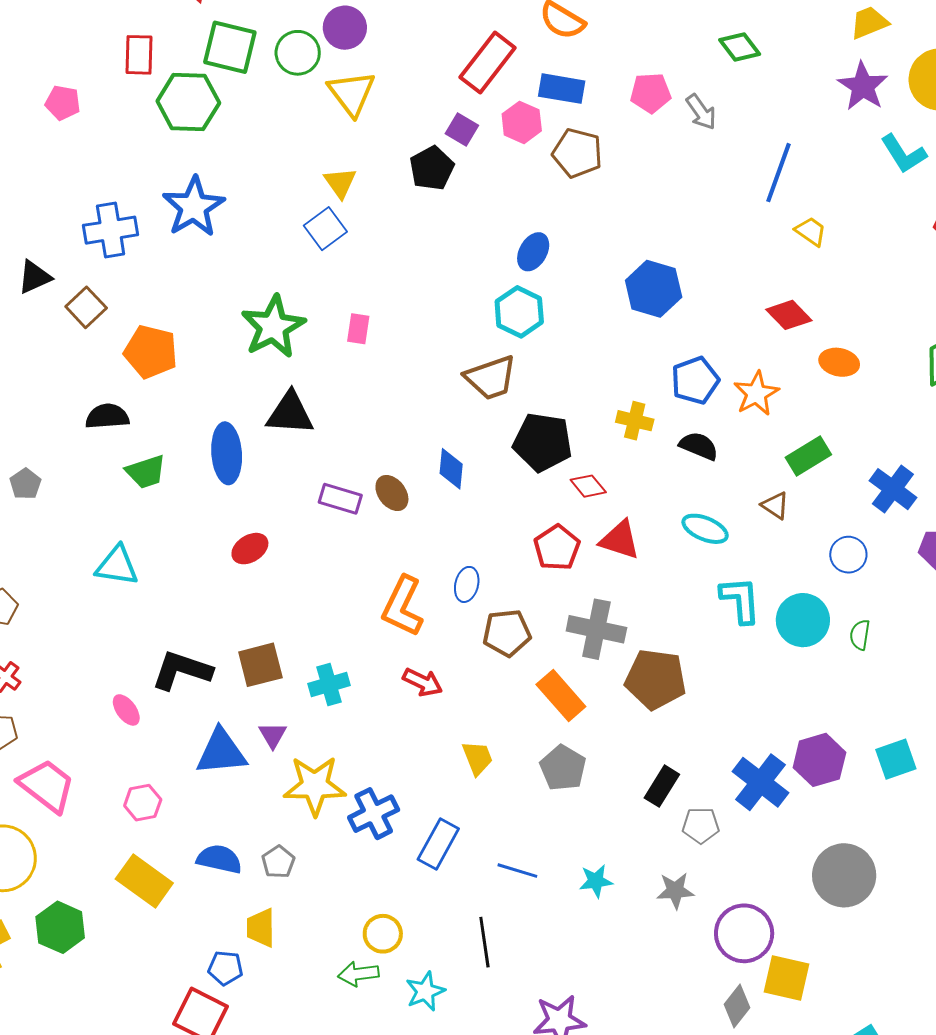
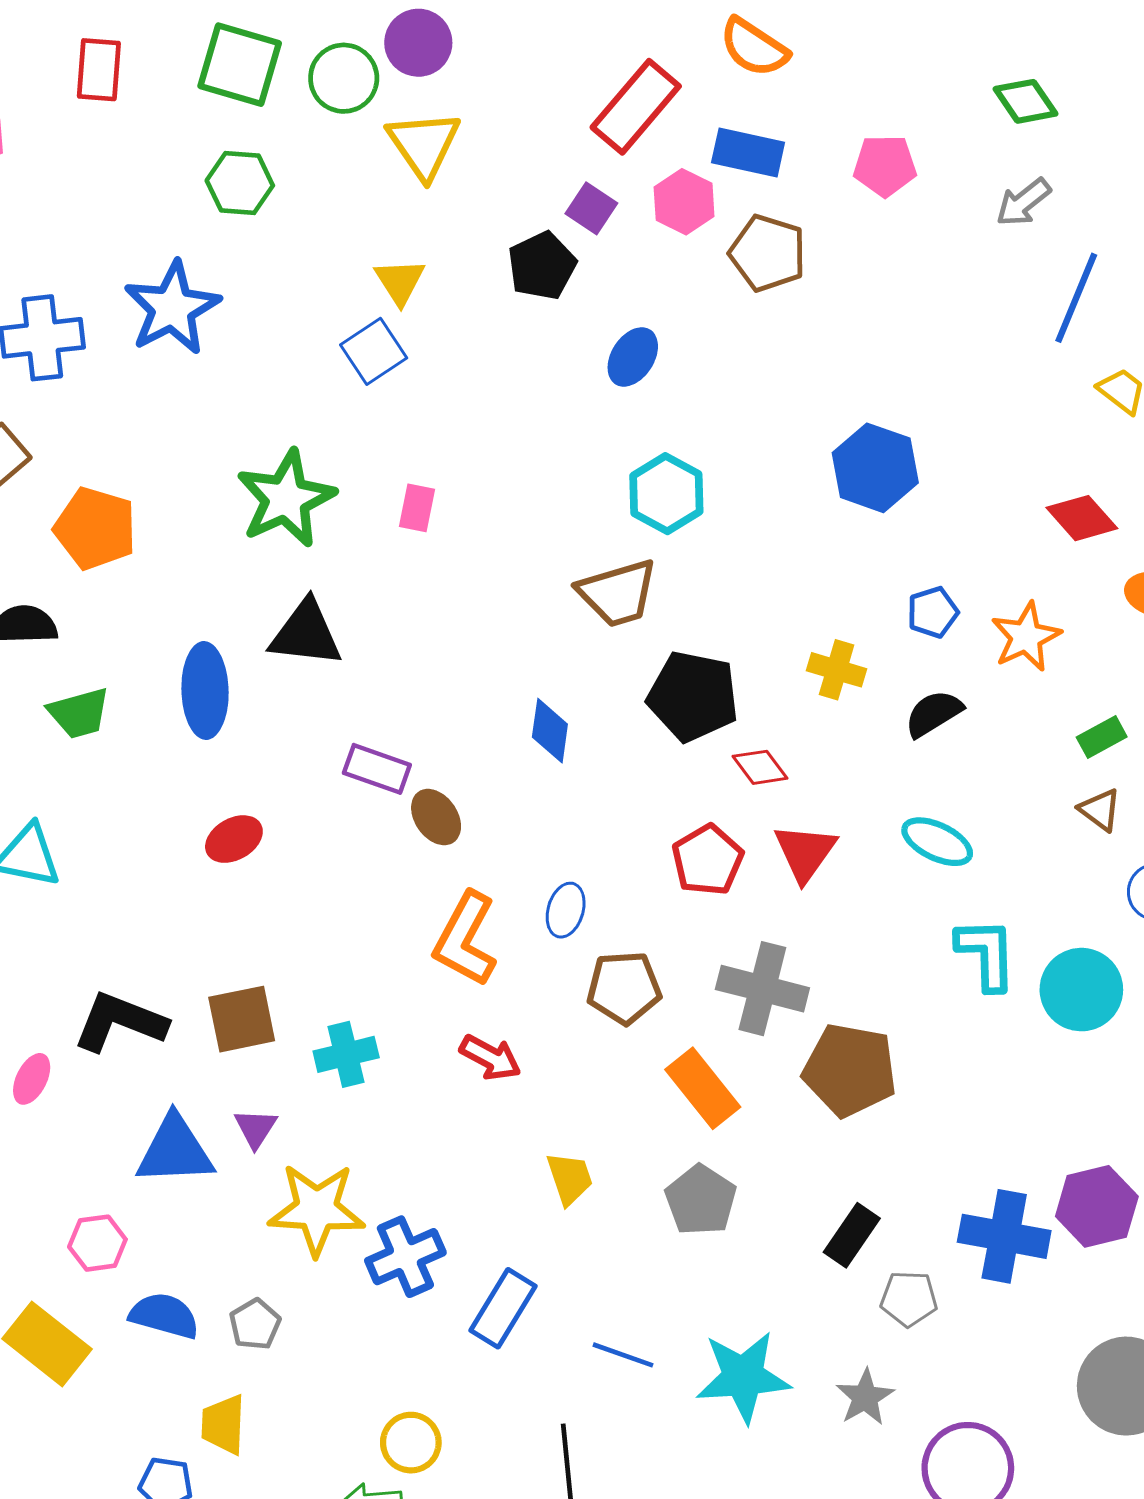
green hexagon: (188, 102) -> (240, 183), moved, size x0.7
gray arrow: (701, 112) -> (1023, 202), moved, turned 84
blue ellipse: (533, 252) -> (633, 357), moved
blue pentagon: (695, 380) -> (933, 612), size x0.7
black semicircle: (699, 446) -> (934, 714), turned -57
green rectangle: (808, 456) -> (1102, 737), size x0.7
brown ellipse: (392, 493) -> (436, 817), moved
brown triangle: (775, 505) -> (1100, 810), moved
red triangle: (620, 540) -> (805, 852), turned 45
pink ellipse: (126, 710) -> (32, 1079), turned 60
blue cross: (760, 782) -> (1004, 1236), turned -30
pink hexagon: (143, 803) -> (97, 1243), moved
cyan star: (596, 881) -> (743, 1377), size x1.8
gray star: (675, 891) -> (865, 1397), turned -30

